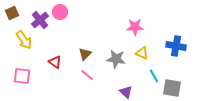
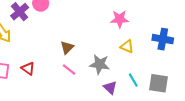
gray star: (116, 59) -> (100, 64), moved
red triangle: (55, 62) -> (28, 69), moved
cyan line: (154, 76) -> (133, 80), moved

